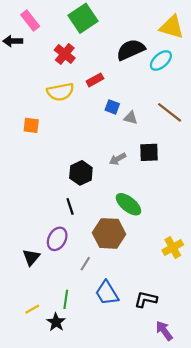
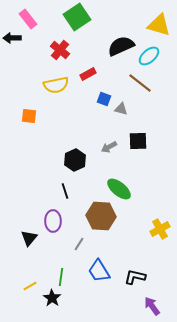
brown line: (170, 112) -> (140, 83), moved
purple ellipse: (57, 239) -> (53, 221), turned -30

